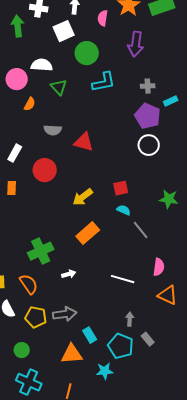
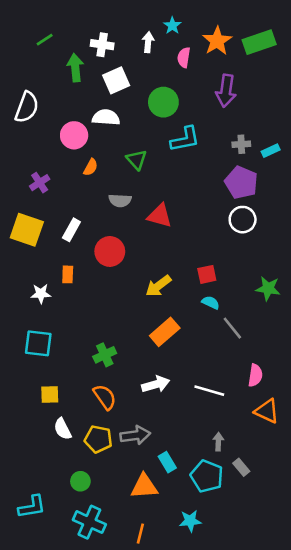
white square: (64, 31) -> (116, 80), moved
green triangle: (59, 87) -> (137, 160), moved
cyan rectangle: (171, 101) -> (271, 151), moved
green cross: (41, 251) -> (105, 355), size x0.7
white arrow: (69, 274) -> (156, 384), moved, size x1.5
orange semicircle: (29, 284) -> (105, 397), moved
cyan star: (105, 371) -> (190, 521), moved

